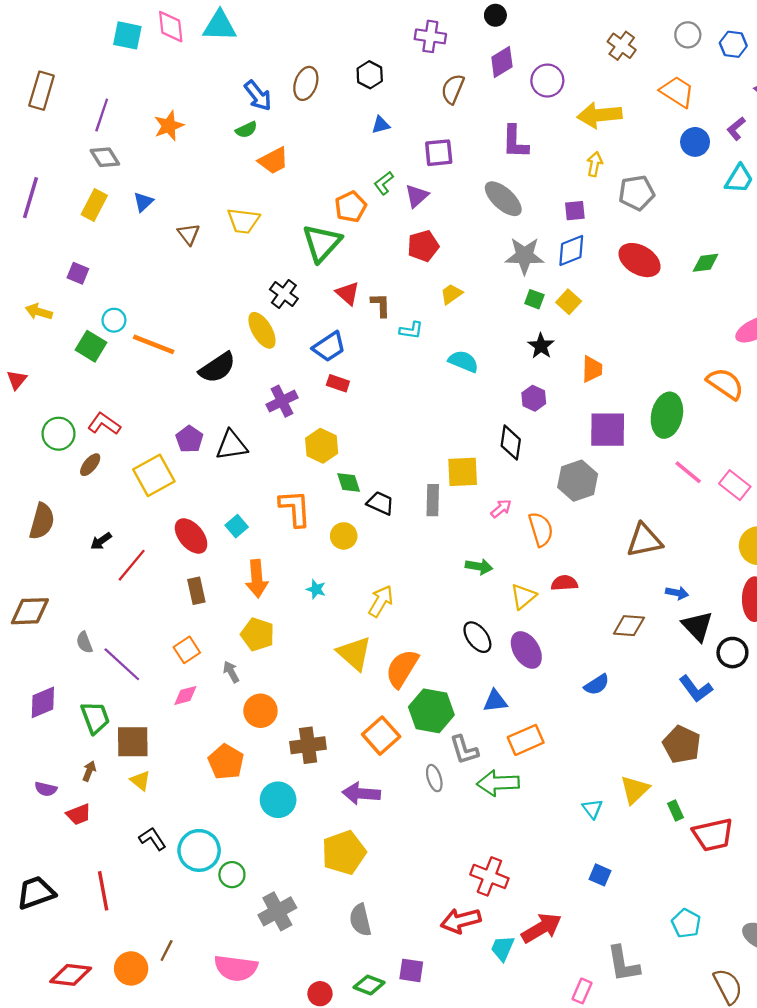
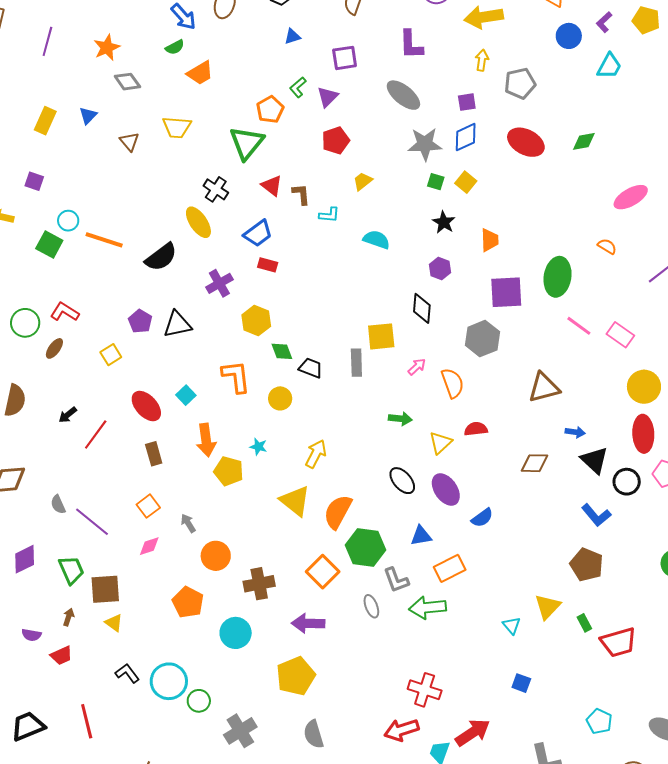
gray diamond: (105, 157) -> (127, 82), moved
orange semicircle: (725, 384) -> (607, 246), size x0.6
yellow square: (154, 475) -> (111, 355), size x0.6
yellow pentagon: (258, 634) -> (229, 471), moved
blue semicircle: (597, 685) -> (482, 518), moved

